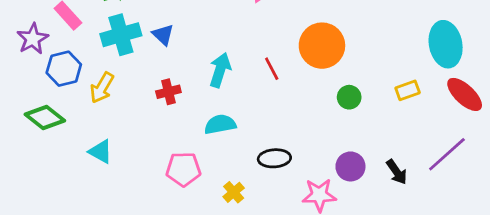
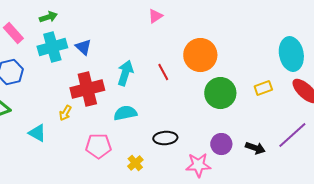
yellow arrow: (102, 88) -> (65, 113), moved, size x0.7
red cross: (168, 92) -> (87, 89), size x1.8
green circle: (349, 97) -> (220, 93), size x1.8
black arrow: (397, 172) -> (255, 148), turned -36

